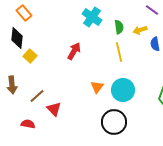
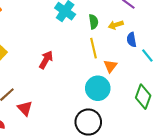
red arrow: (74, 51) -> (46, 60), moved
orange triangle: (97, 87) -> (110, 66), moved

